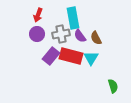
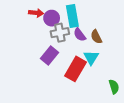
red arrow: (38, 15) -> (36, 13), turned -104
purple circle: (37, 34) -> (52, 18), moved
red rectangle: (71, 56) -> (76, 69), moved, turned -75

